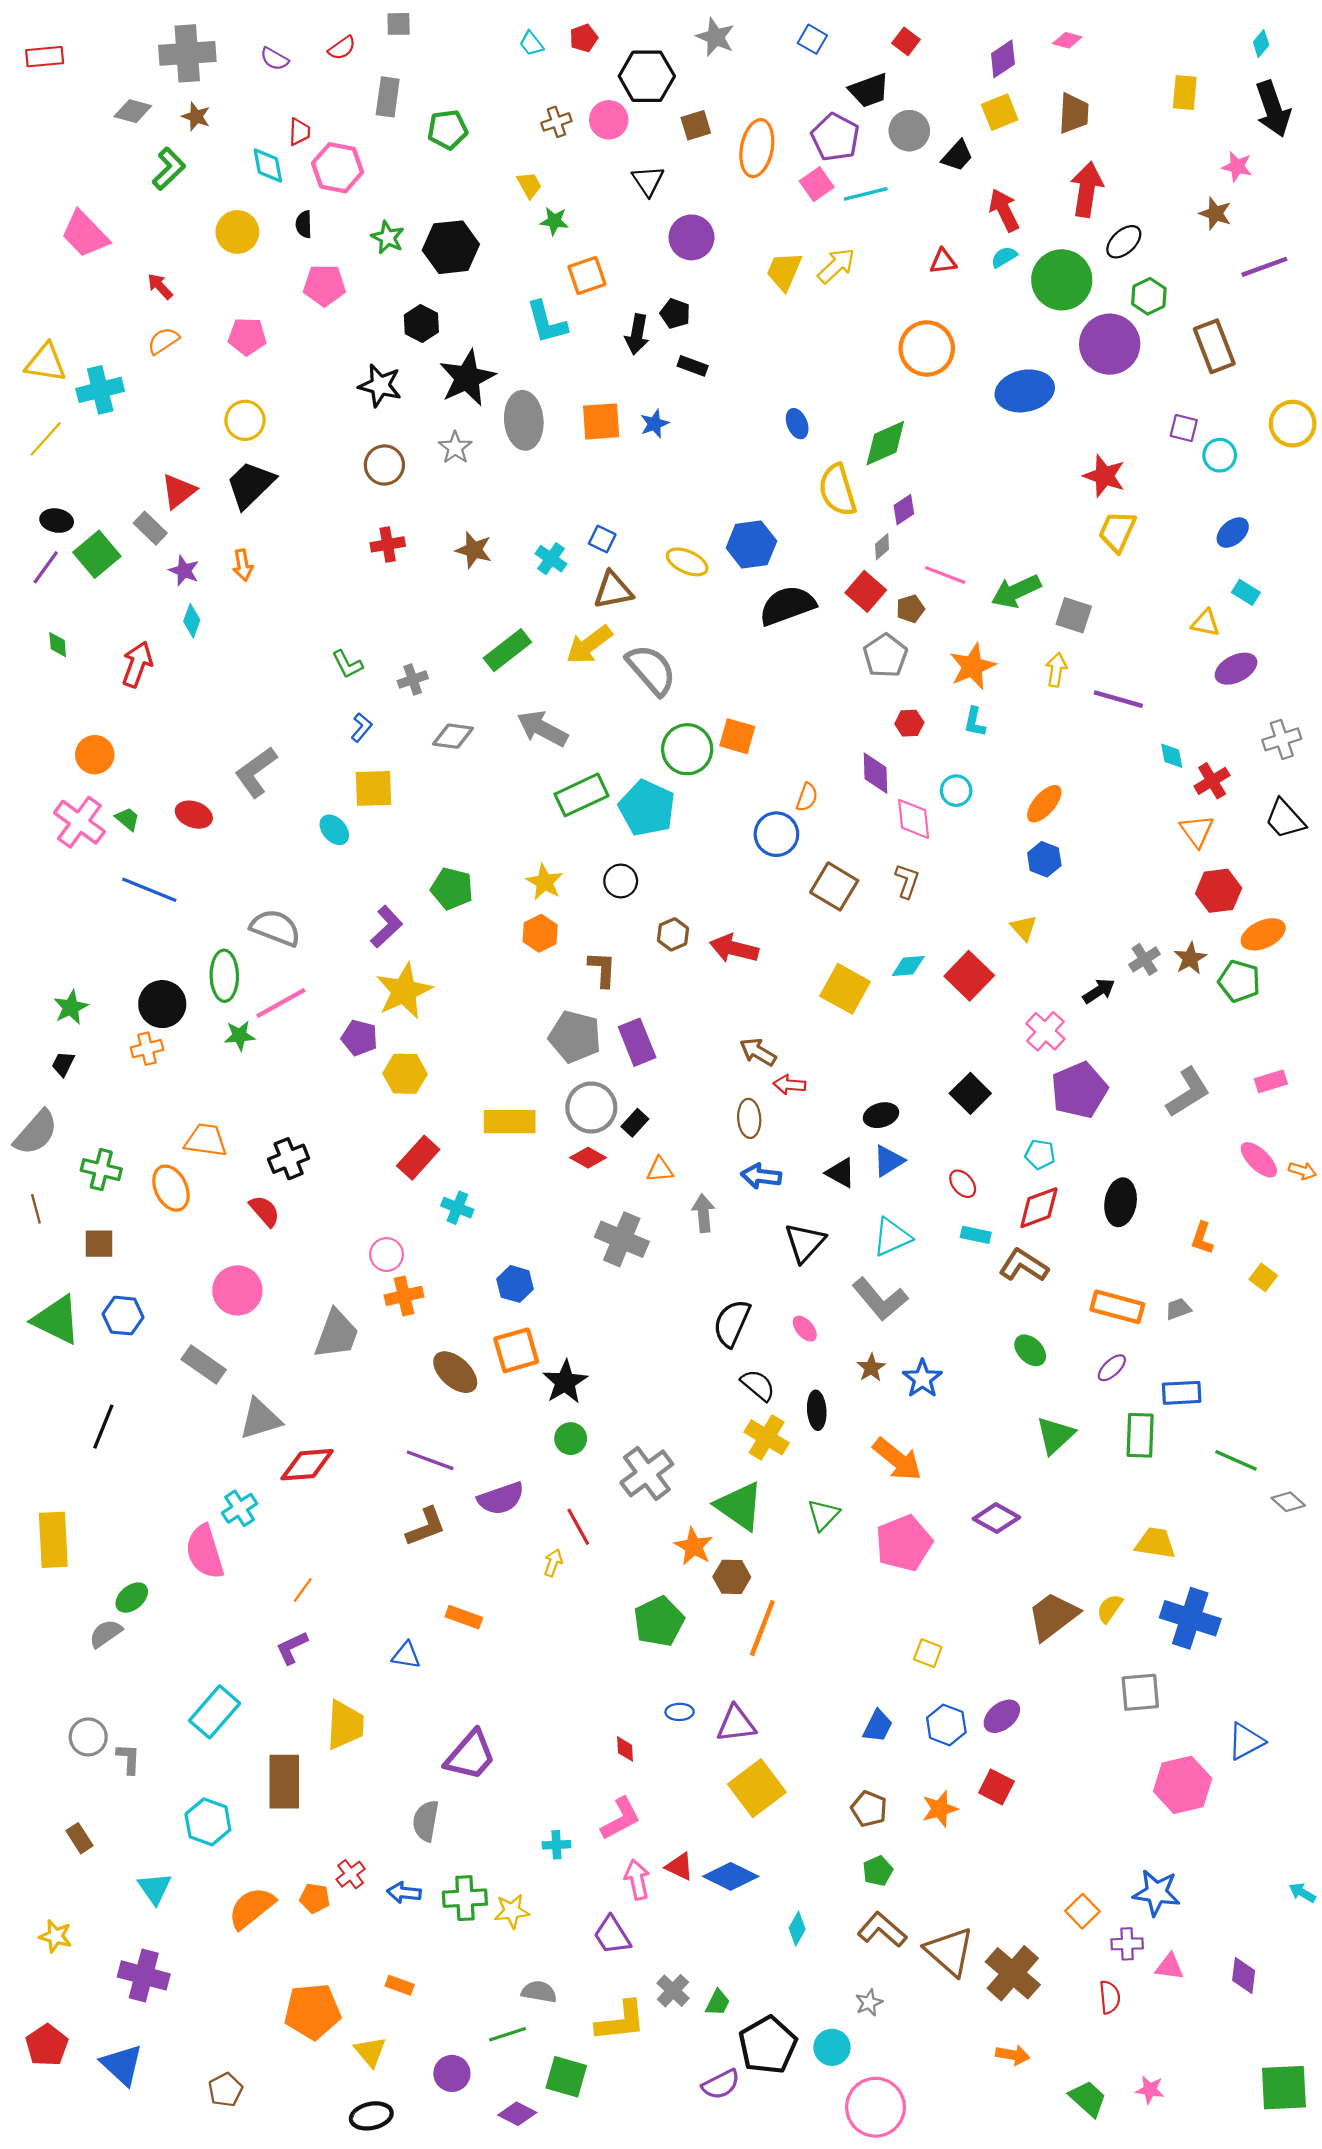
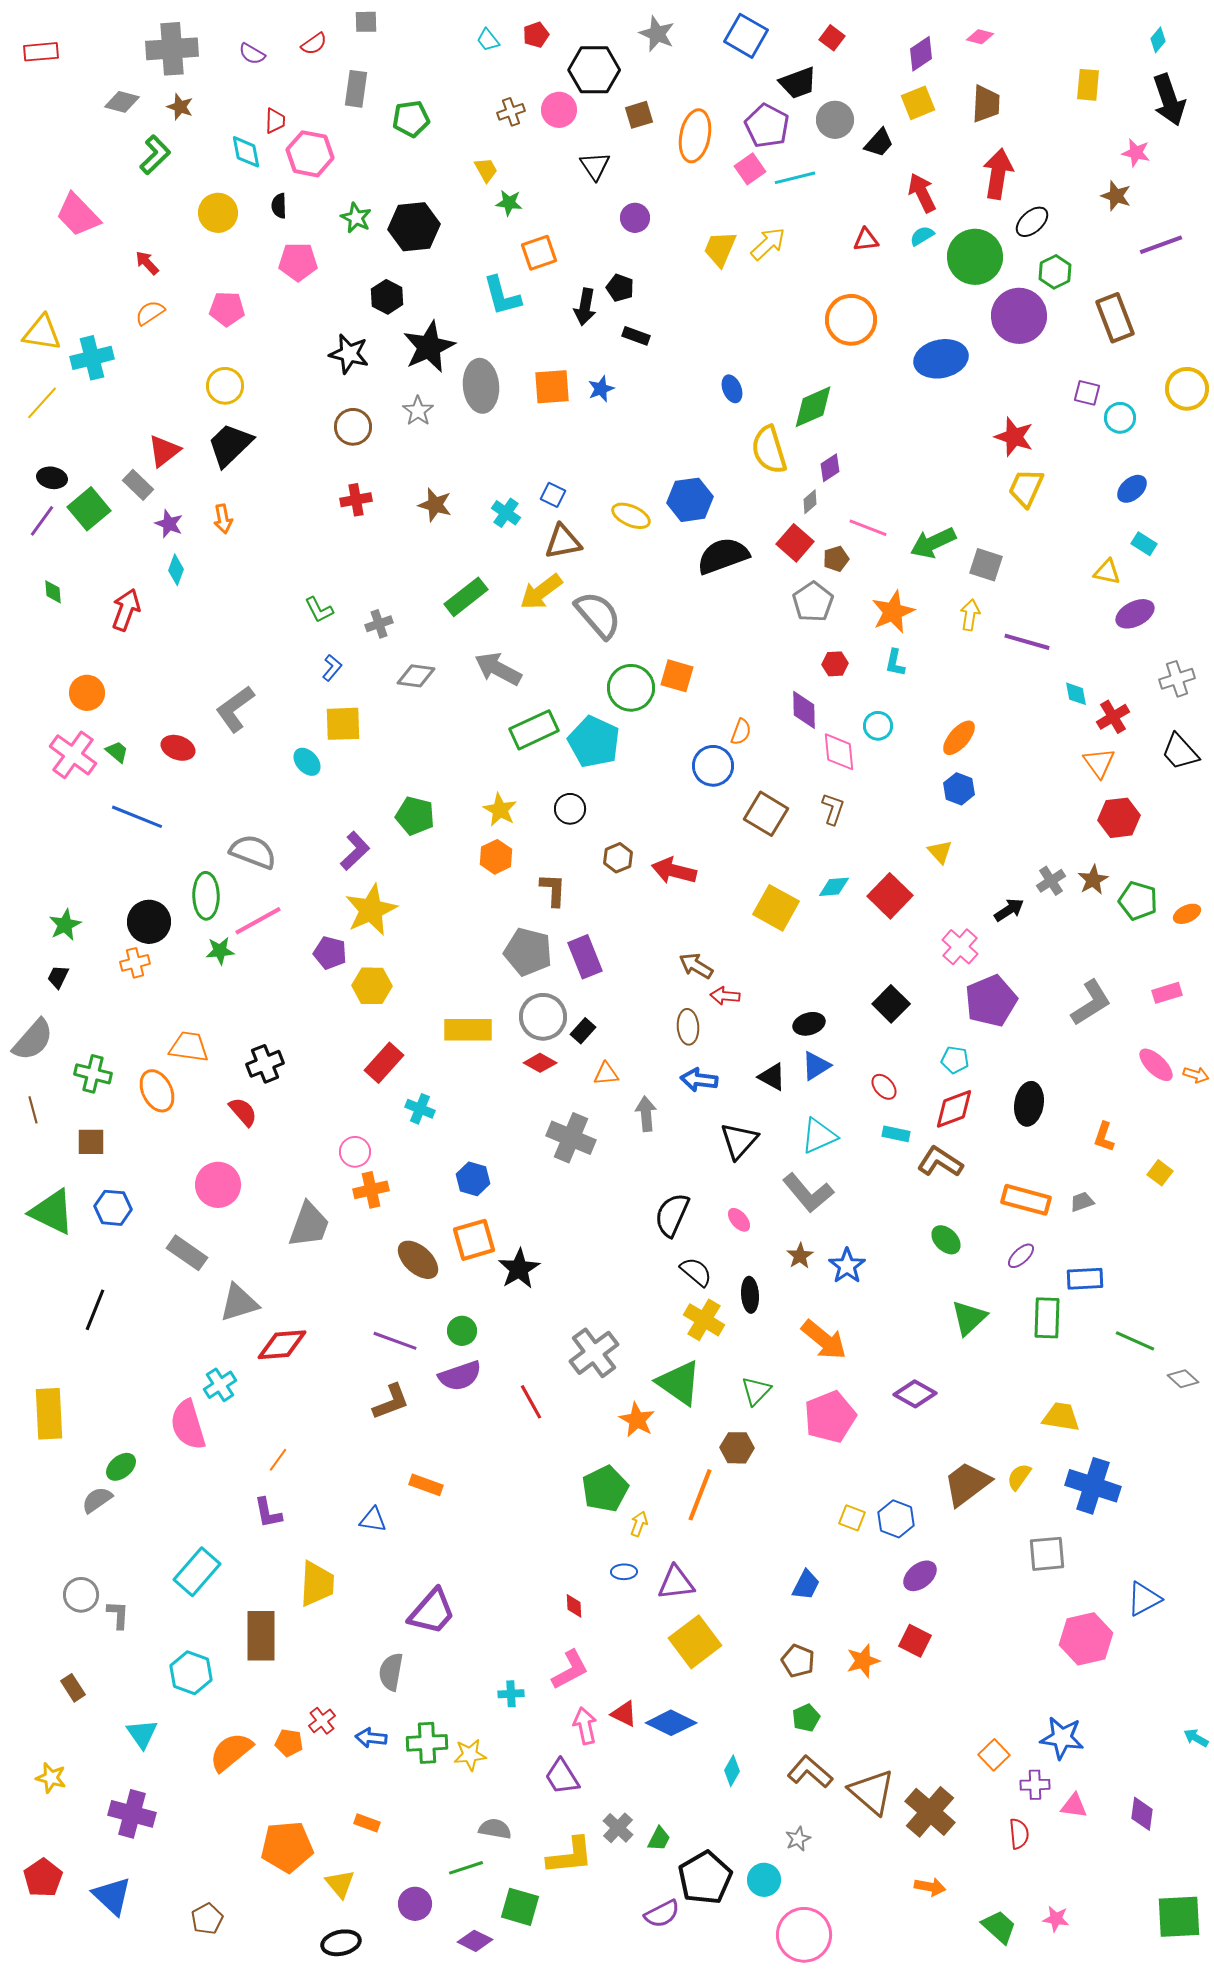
blue square: (812, 39) -> (746, 36), size x1.6
purple circle: (691, 237) -> (635, 218), size x0.7
orange ellipse: (1263, 934) -> (1187, 914), moved, size x0.7
green circle: (571, 1439) -> (462, 1331), moved
yellow arrow: (553, 1563) -> (639, 1524), moved
brown hexagon: (732, 1577) -> (737, 1448), moved
purple L-shape: (292, 1648) -> (268, 1513), turned -76
blue hexagon: (946, 1725) -> (896, 1519), moved

